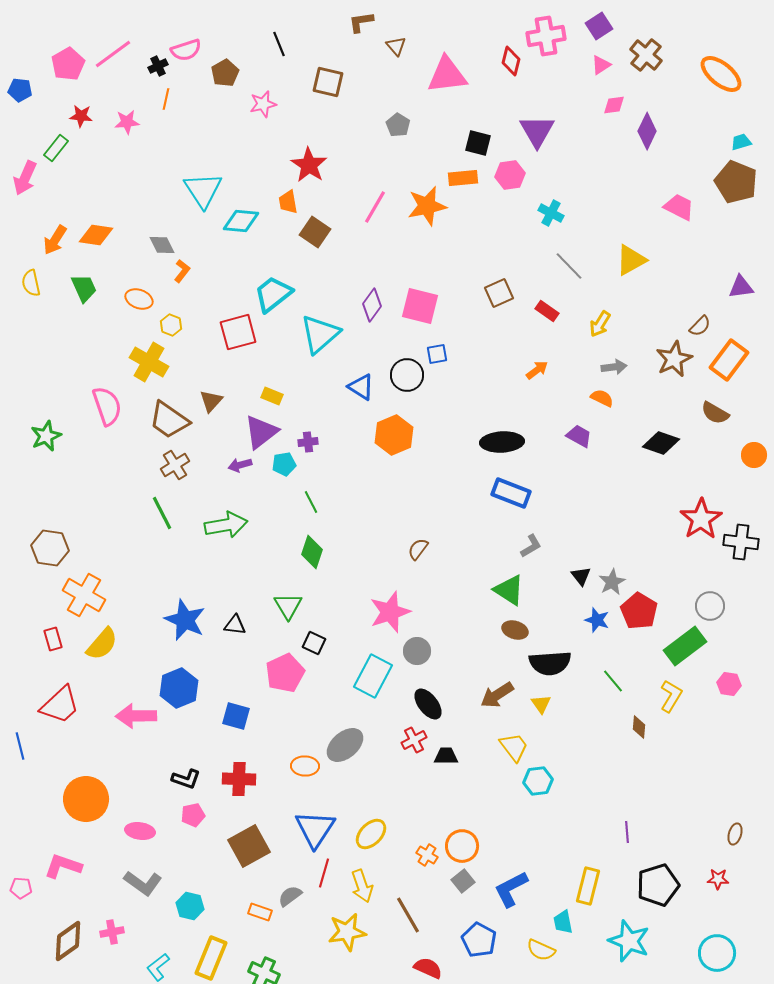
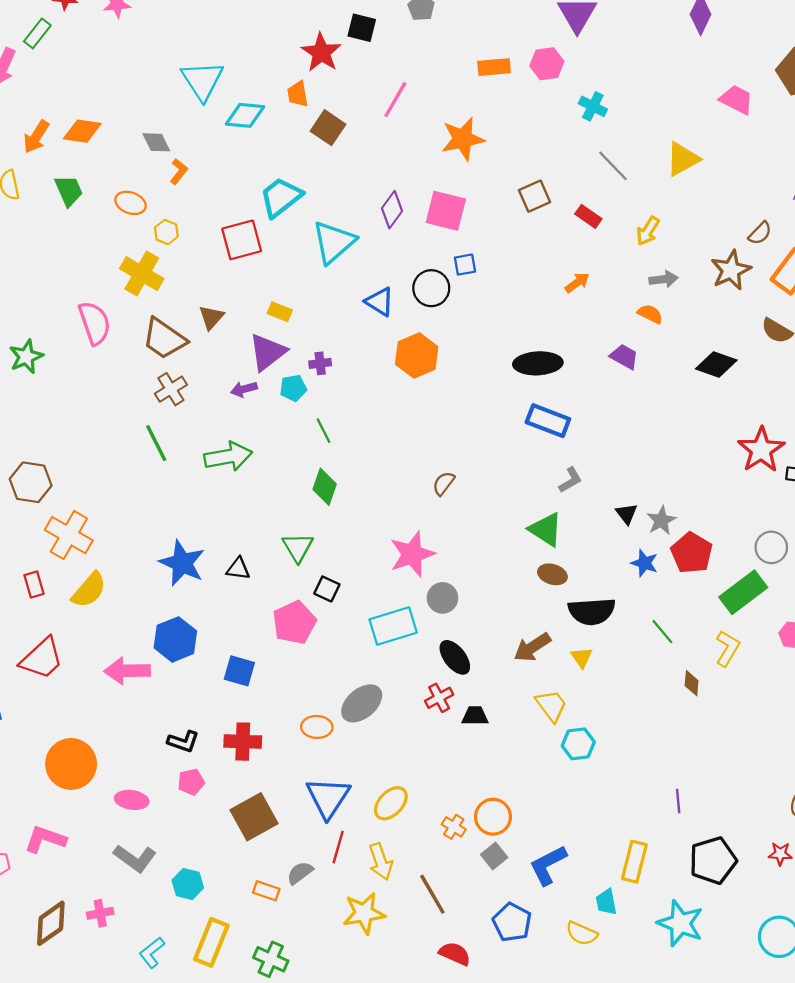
black square: (478, 143) -> (362, 28), moved
orange star: (427, 206) -> (463, 139), moved
cyan rectangle: (373, 676) -> (393, 626), turned 45

